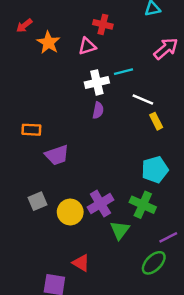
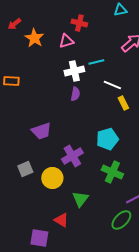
orange rectangle: (31, 130) -> (11, 81), moved
cyan pentagon: (155, 170) -> (107, 139), moved
purple cross: (100, 204) -> (72, 156), moved
green triangle: (120, 230) -> (80, 199), moved

